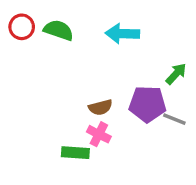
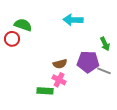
red circle: (22, 27) -> (12, 39), moved
green semicircle: (59, 30) -> (23, 25), moved
green arrow: (176, 74) -> (105, 44), turned 112

